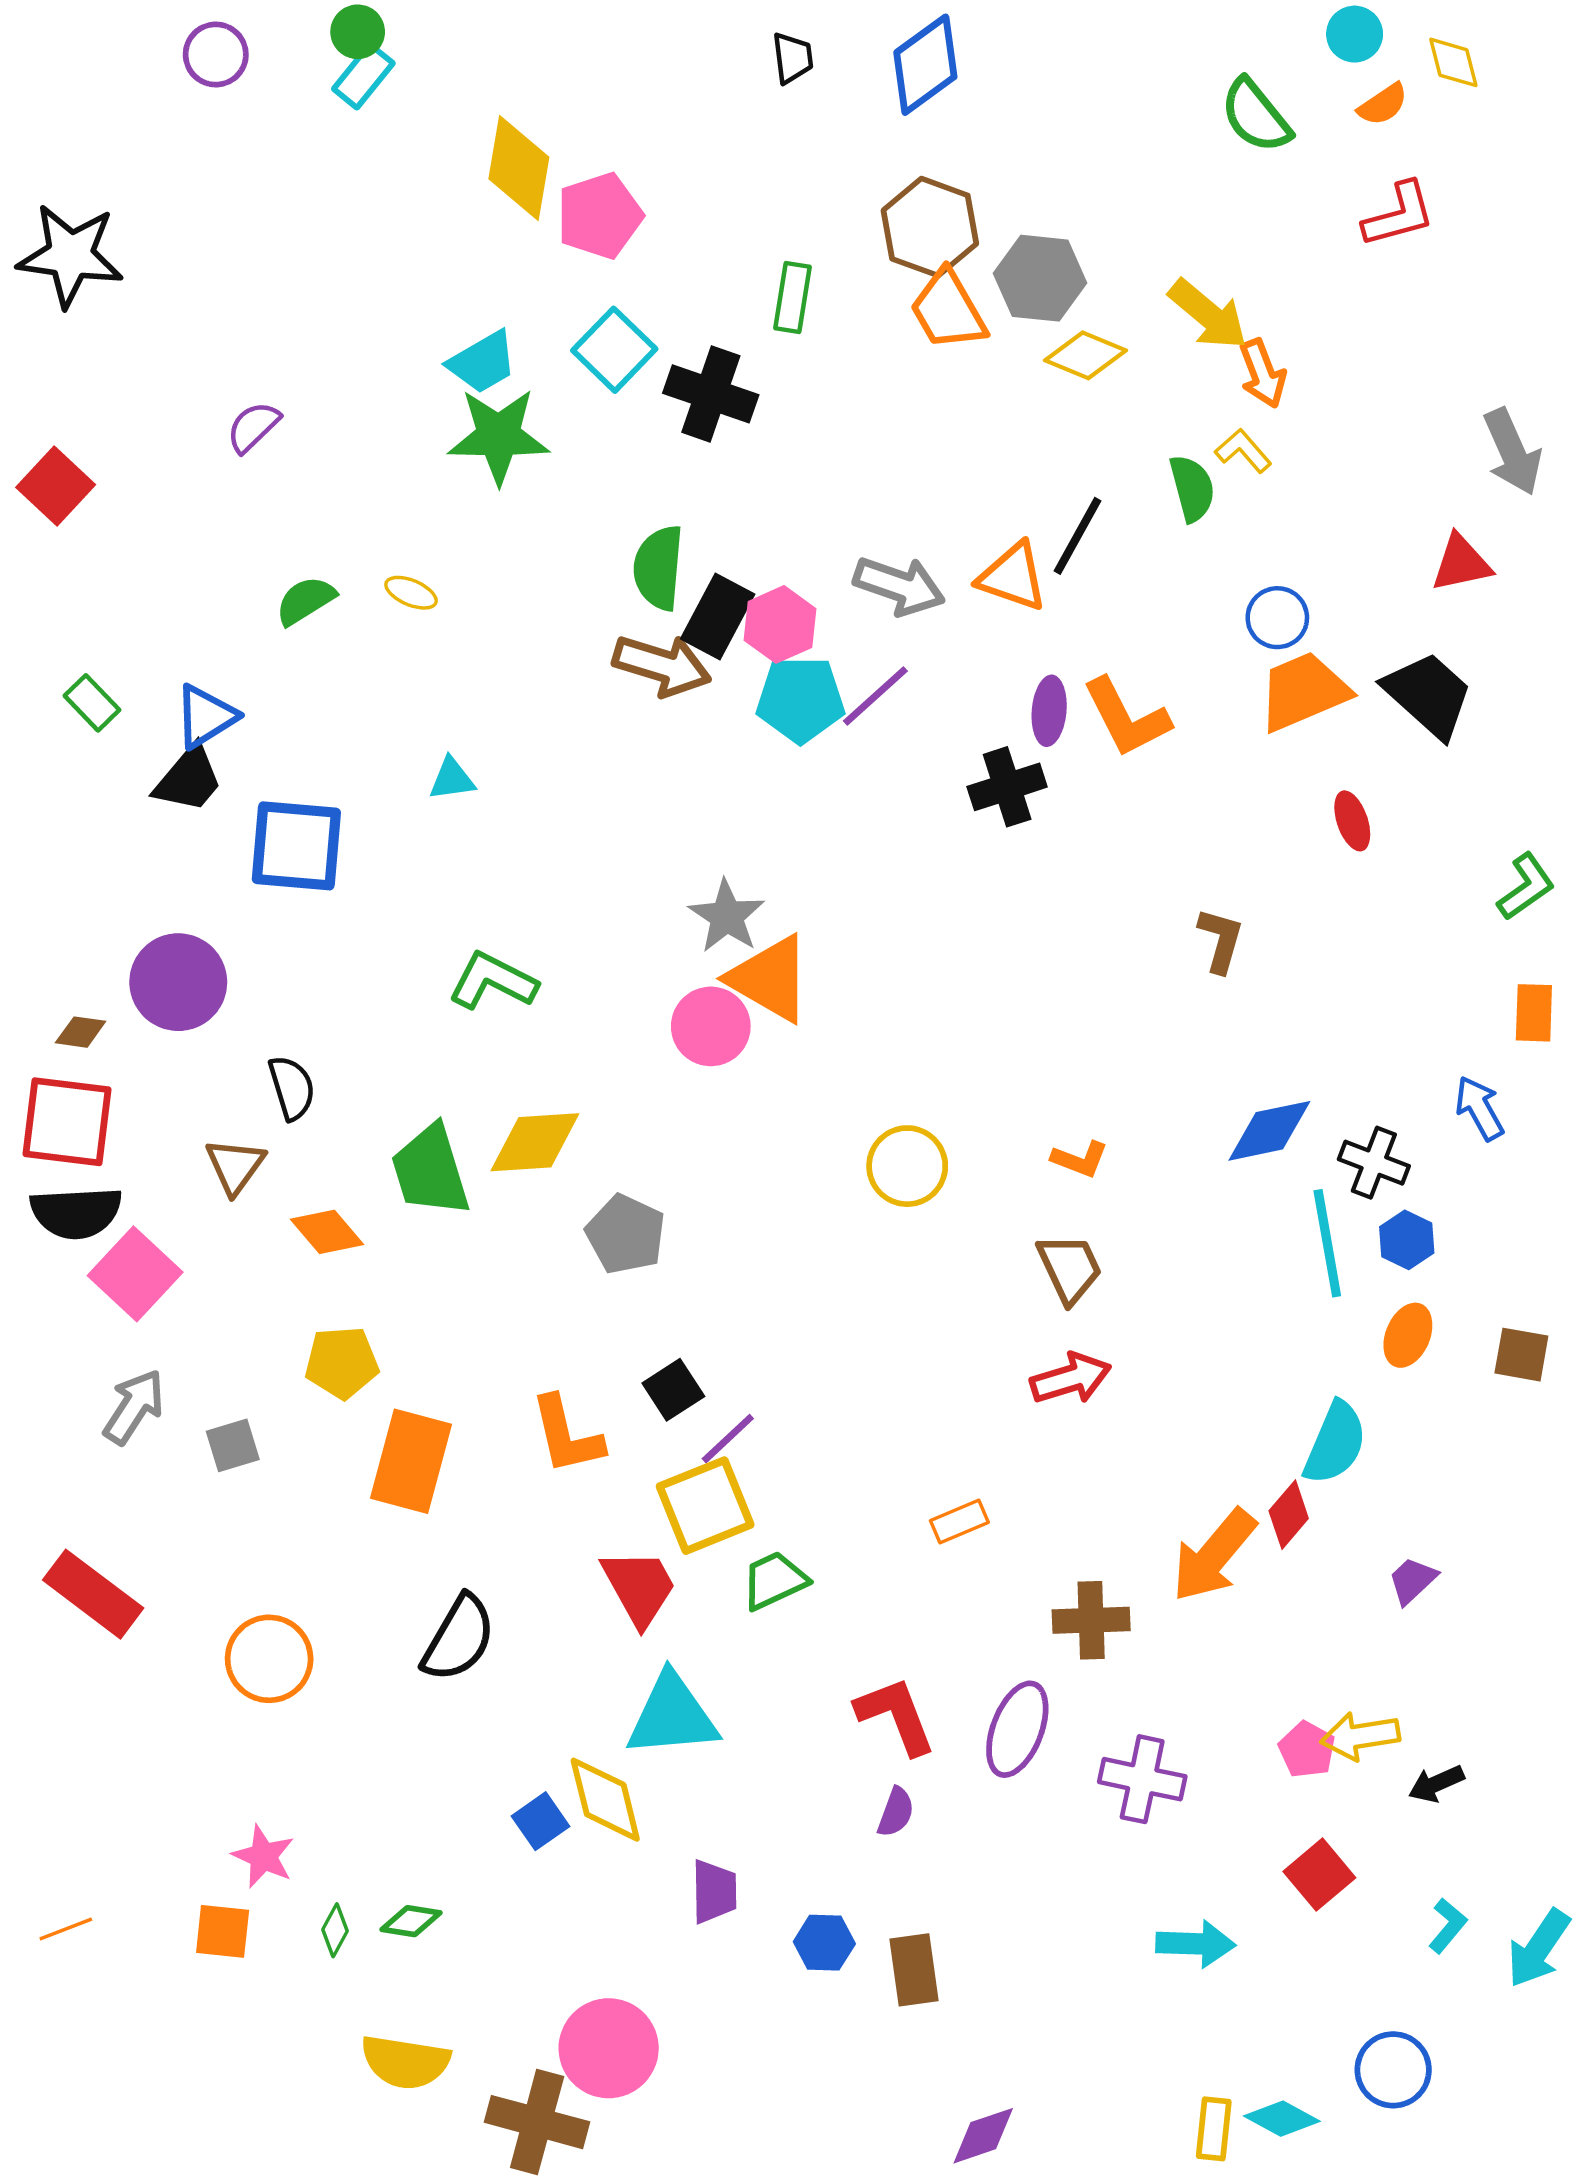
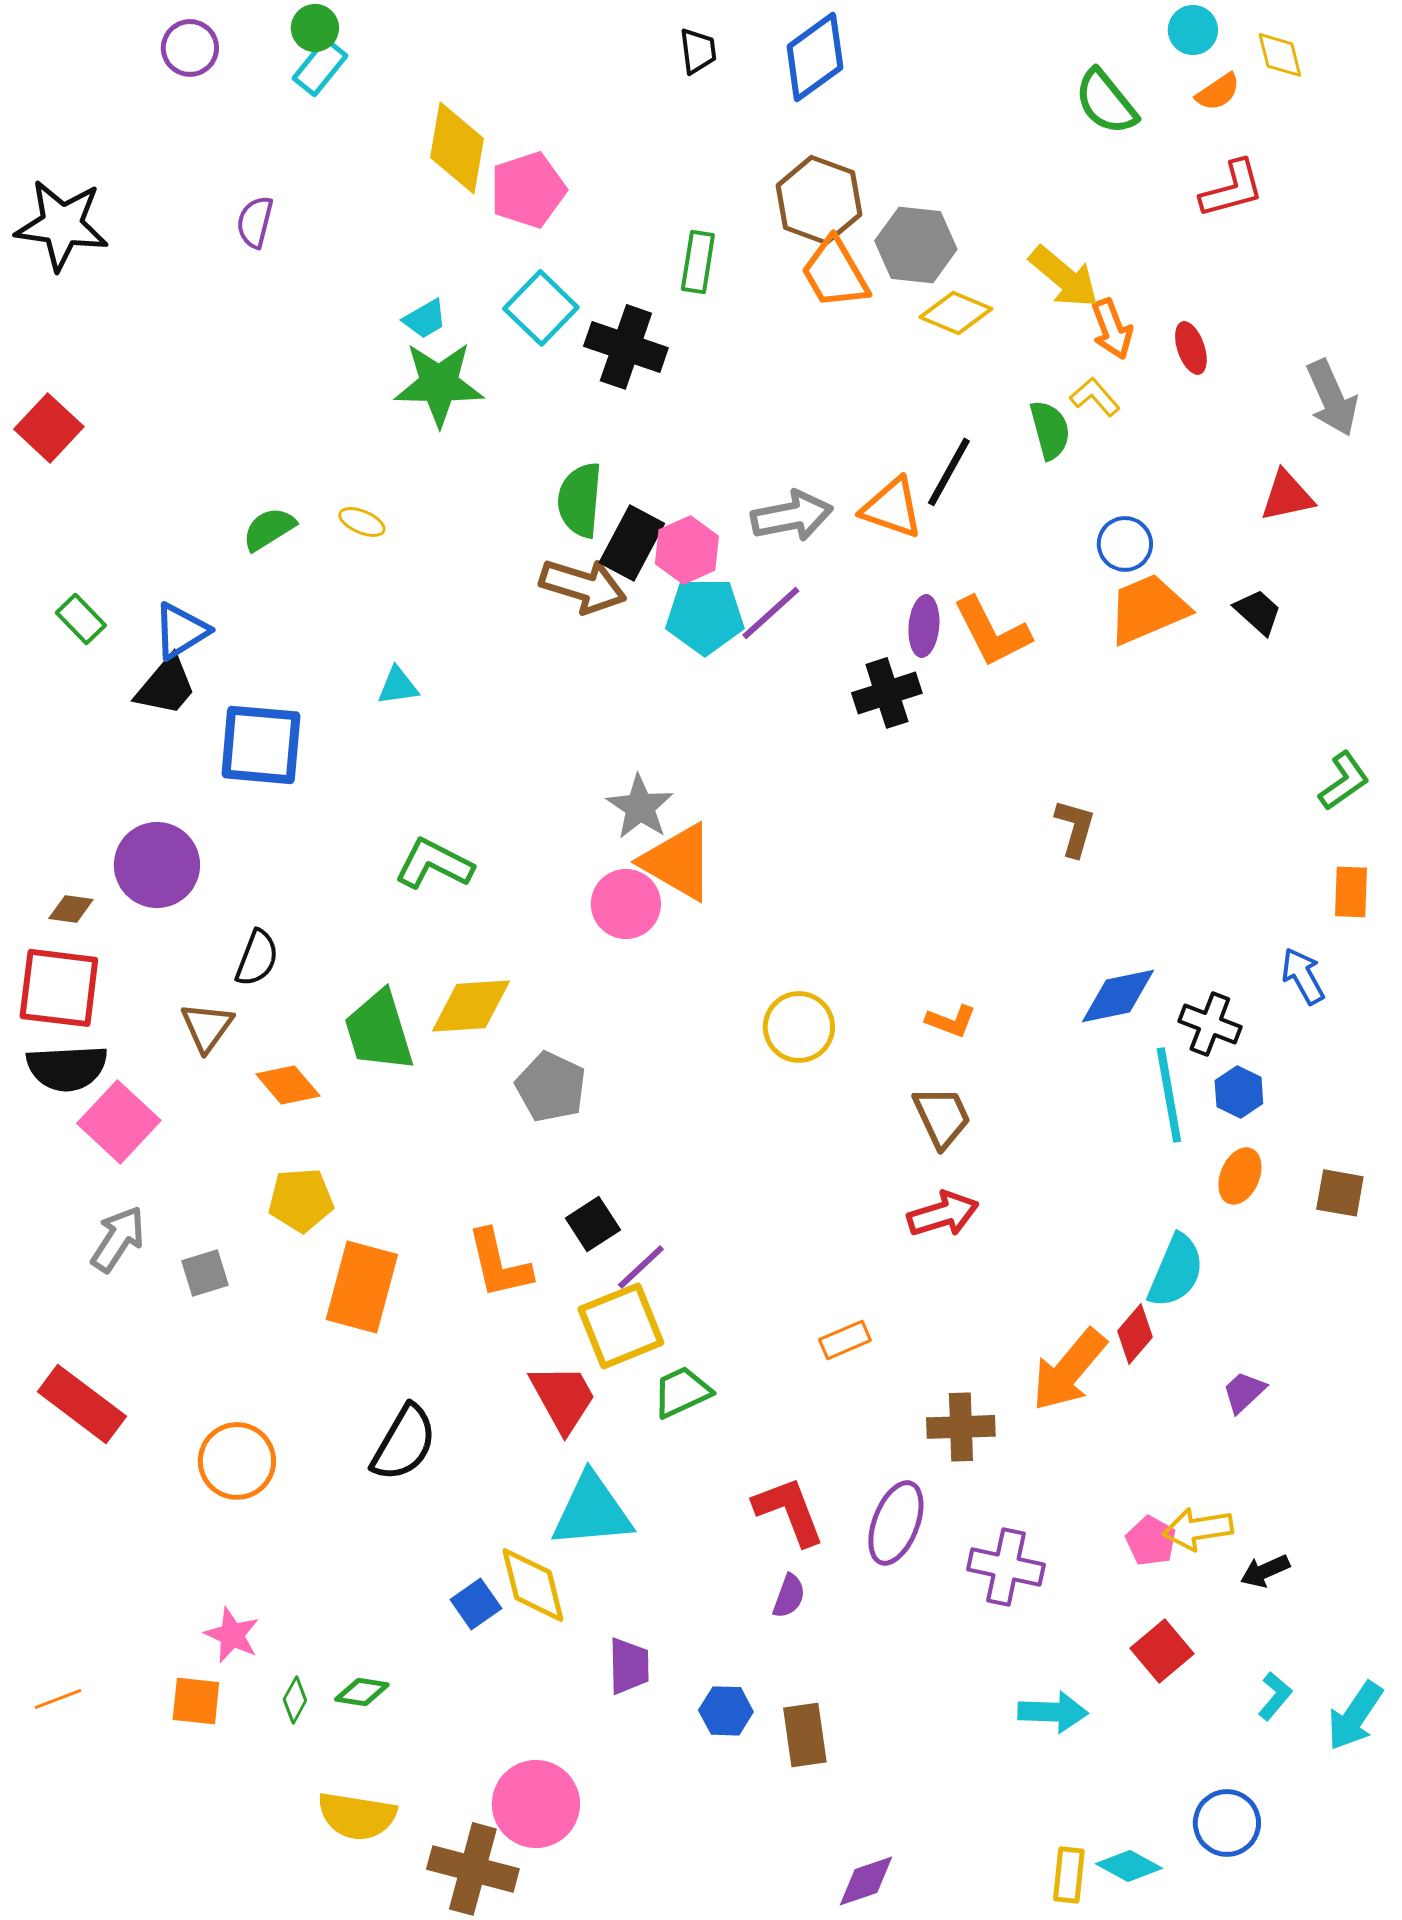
cyan trapezoid: (483, 362) -> (425, 319), size x0.7
purple semicircle: (253, 427) -> (255, 222), moved, turned -32
gray arrow: (899, 586) -> (792, 516), turned -30
black trapezoid: (1428, 695) -> (1258, 612), size x0.6
red ellipse: (1352, 821) -> (1191, 348), moved
black semicircle: (292, 1088) -> (257, 958), turned 38

